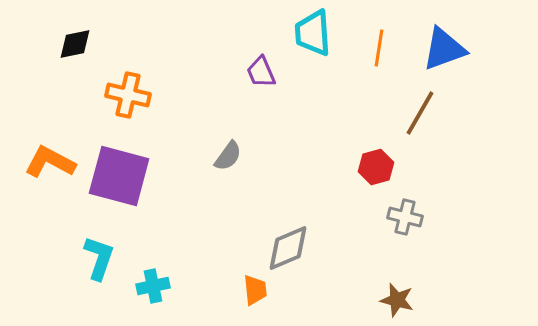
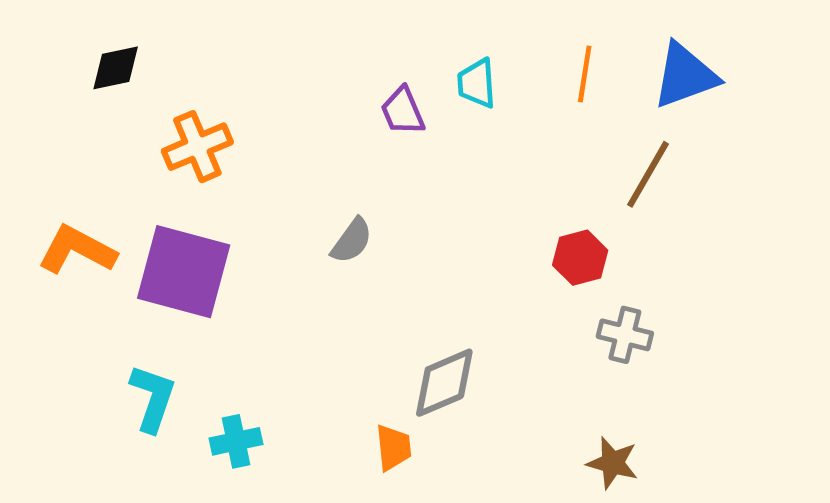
cyan trapezoid: (313, 33) -> (477, 83), moved, size x0.7
orange cross: (128, 95) -> (197, 147), turned -36

